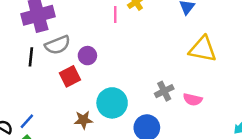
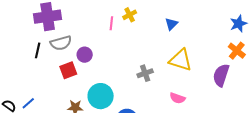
gray cross: (164, 91) -> (145, 73), moved
pink semicircle: (193, 99) -> (177, 98), moved

